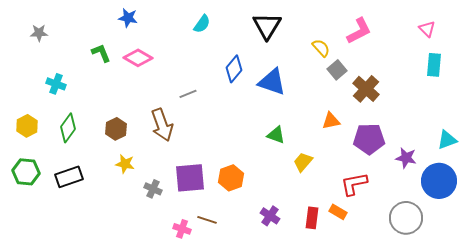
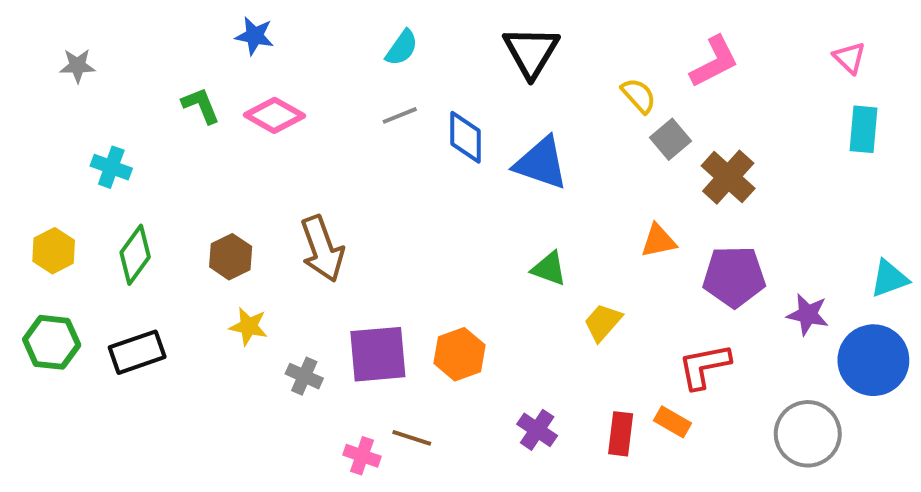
blue diamond: (234, 69) -> (465, 137), turned -40
gray line: (188, 94) -> (400, 115), moved

